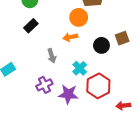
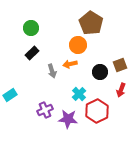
gray arrow: (52, 56) -> (52, 71), moved
red arrow: (123, 106) -> (121, 90), moved, turned -64

